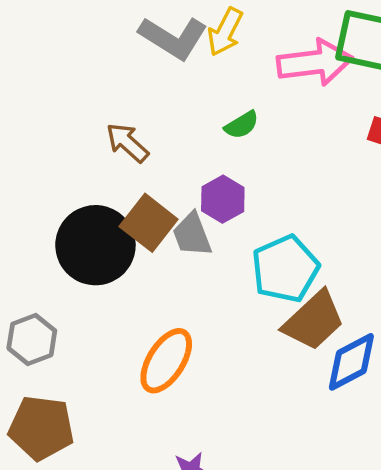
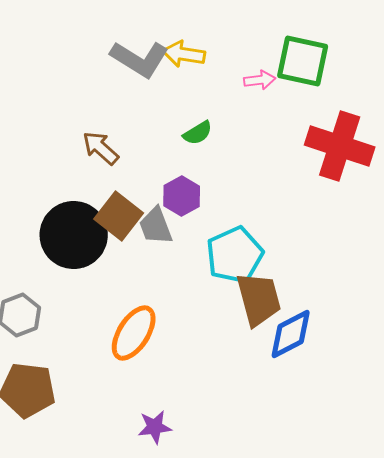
yellow arrow: (225, 32) -> (184, 54), turned 72
pink arrow: (315, 62) -> (260, 80), size x0.5
brown trapezoid: (314, 321) -> (259, 299), turned -62

